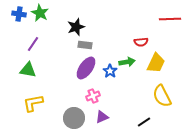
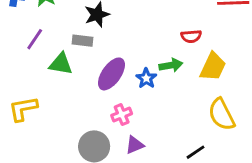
gray rectangle: (85, 45) -> (83, 41), moved
green triangle: (28, 70) -> (61, 64), moved
yellow L-shape: (33, 103) -> (23, 109), moved

